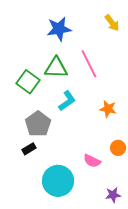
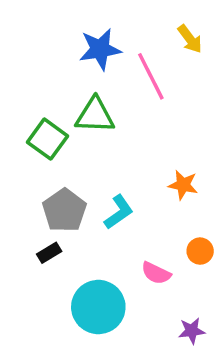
pink line: (89, 64) -> (151, 76), moved
cyan L-shape: (67, 101) -> (119, 212), moved

